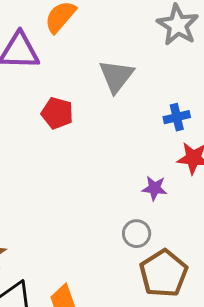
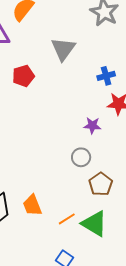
red pentagon: (57, 113) -> (23, 76), turned -30
brown pentagon: (164, 273) -> (101, 184), size x0.7

